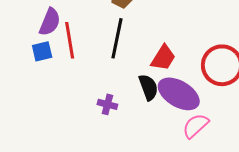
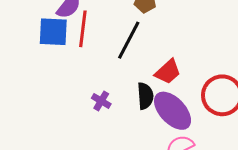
blue square: (42, 51) -> (53, 32), size x1.5

